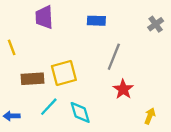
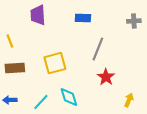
gray cross: (156, 24) -> (134, 21), turned 32
brown rectangle: (33, 79) -> (15, 68), moved
cyan line: (49, 107) -> (41, 102), moved

